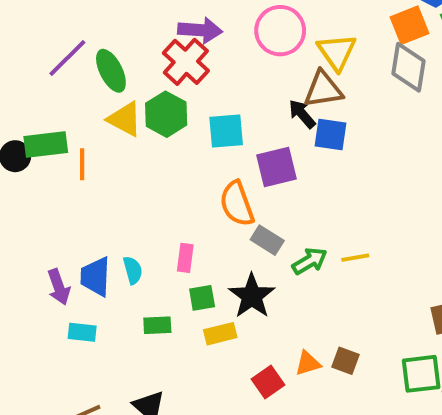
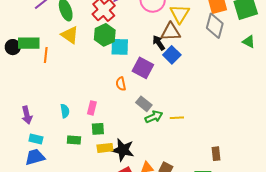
green hexagon: (166, 114) -> (105, 35), moved
blue square: (331, 135) -> (172, 55), turned 30
purple square: (276, 167) -> (143, 68), turned 35
orange semicircle: (237, 204) -> (121, 84), size x0.6
gray rectangle: (267, 240) -> (144, 104), moved
blue trapezoid: (96, 277) -> (35, 157), moved, turned 65
black star: (252, 296) -> (123, 150), moved, turned -30

